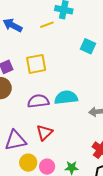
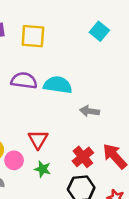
red triangle: (44, 133) -> (38, 139), moved, turned -30

